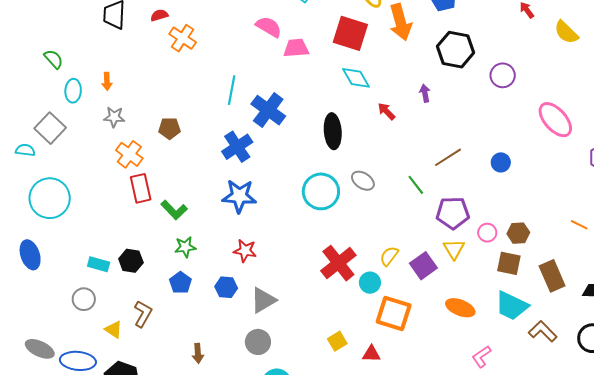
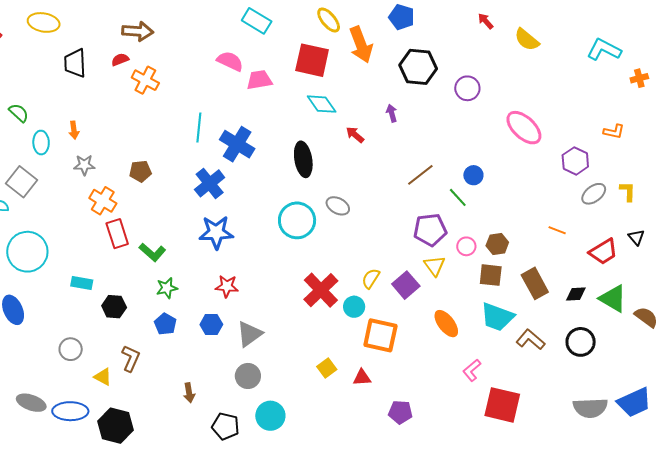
green line: (416, 185) -> (458, 197), moved
cyan rectangle: (99, 264) -> (82, 283), moved
orange ellipse: (460, 308) -> (446, 324), turned 36

